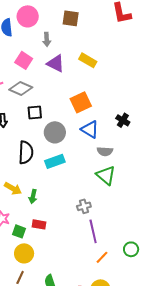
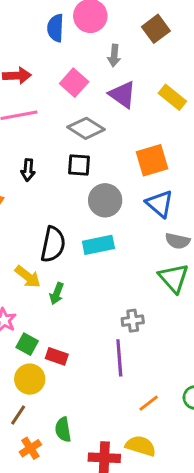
brown square: (71, 18) -> (156, 29), turned 36
gray diamond: (21, 88) -> (86, 128), moved
black semicircle: (26, 152) -> (53, 244), moved
red rectangle: (39, 224) -> (57, 356), moved
purple line: (93, 231) -> (119, 358), moved

